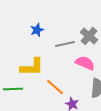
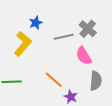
pink semicircle: (85, 63) -> (84, 56), turned -144
yellow L-shape: (32, 67) -> (23, 44), moved, turned -50

